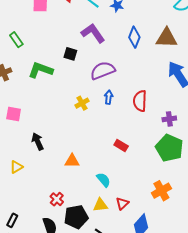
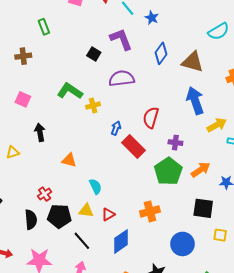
green L-shape: (41, 70) -> (70, 91), moved
blue arrow: (109, 97) -> (116, 128), moved
red rectangle: (121, 145) -> (133, 147), moved, size x1.6

